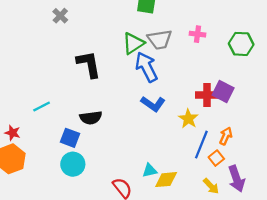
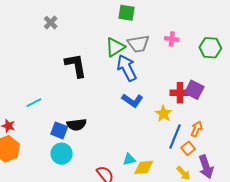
black semicircle: (91, 118) -> (77, 125), moved

